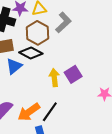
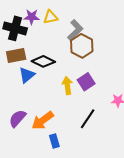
brown hexagon: (38, 33) -> (82, 46), moved
black line: (50, 112) -> (88, 119), moved

